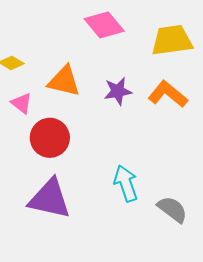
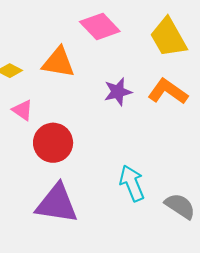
yellow trapezoid: (172, 40) -> (168, 37), turned -108
orange triangle: (64, 81) -> (58, 62), moved

